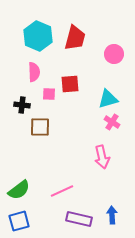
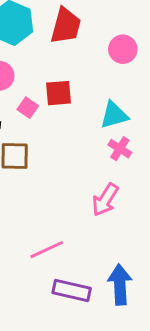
pink square: (49, 94) -> (28, 108), turned 32
pink arrow: (102, 157) -> (105, 200), turned 45
blue arrow: (112, 215) -> (120, 285), size x1.5

